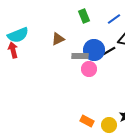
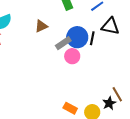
black line: (109, 51) -> (92, 38), turned -48
gray rectangle: (80, 56) -> (63, 43), turned -35

